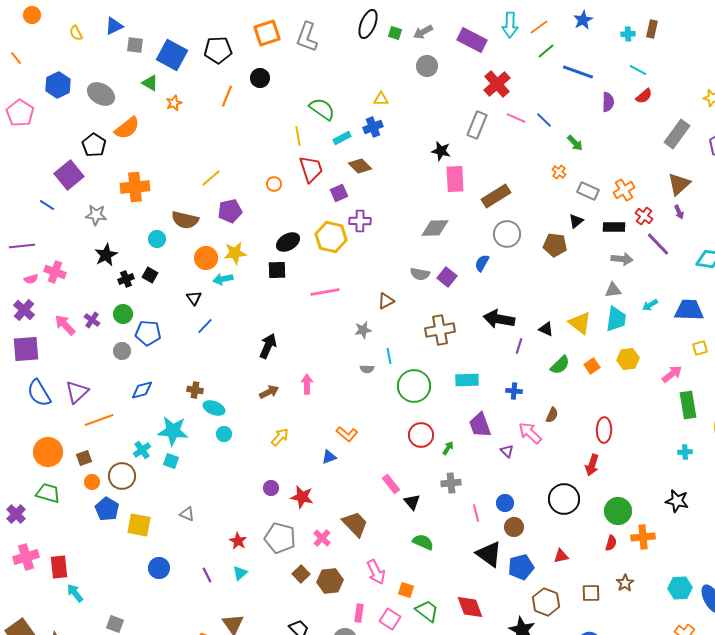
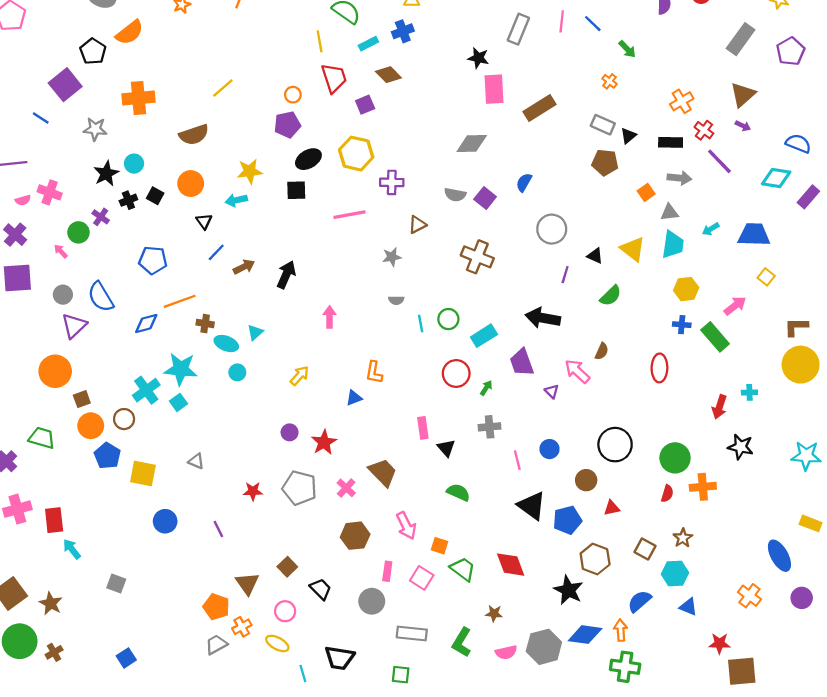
pink line: (516, 118) -> (562, 21), turned 72
gray rectangle: (588, 191) -> (603, 125), moved
purple pentagon: (230, 211) -> (287, 125), moved
purple arrow: (679, 212) -> (743, 126), turned -40
brown semicircle: (185, 220) -> (194, 135), turned -32
purple cross: (360, 221) -> (392, 182), moved
gray circle: (507, 234) -> (552, 229), moved
cyan circle: (157, 239) -> (134, 164), moved
orange circle: (206, 258) -> (191, 184), moved
green circle: (123, 314) -> (78, 232), moved
black arrow: (499, 319) -> (543, 318), moved
purple cross: (92, 320) -> (101, 217), moved
pink arrow: (65, 325) -> (61, 251), size x0.6
brown cross: (440, 330) -> (477, 257), turned 32
yellow square: (700, 348) -> (766, 277), turned -35
gray circle: (122, 351) -> (63, 295), moved
cyan line: (389, 356) -> (421, 324), moved
orange square: (592, 366) -> (646, 192), moved
cyan rectangle: (467, 380) -> (484, 336), moved, turned -30
green circle: (414, 386) -> (448, 319), size x0.6
blue cross: (514, 391) -> (682, 325), moved
brown arrow: (269, 392) -> (244, 267), moved
blue semicircle: (39, 393) -> (101, 297), moved
green rectangle: (688, 405) -> (715, 337), moved, turned -32
orange line: (99, 420) -> (180, 301), moved
orange L-shape: (347, 434) -> (374, 372), turned 60
cyan cross: (142, 450) -> (146, 390), size x1.4
orange circle: (48, 452) -> (55, 371), moved
cyan square: (171, 461) -> (178, 402), turned 35
red arrow: (592, 465) -> (719, 407), moved
brown circle: (122, 476) -> (124, 419), size x0.7
orange circle: (92, 482) -> (91, 426), size x1.5
pink rectangle: (391, 484) -> (423, 428), turned 30
red star: (302, 497) -> (324, 442), turned 30
brown circle: (514, 527) -> (586, 480), moved
red star: (238, 541) -> (253, 491), turned -30
cyan triangle: (240, 573) -> (255, 332), moved
brown square: (301, 574) -> (287, 567), moved
cyan hexagon: (680, 588) -> (675, 573), moved
brown square: (591, 593) -> (645, 549), turned 30

